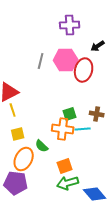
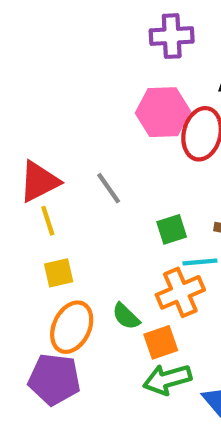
gray line: (41, 61) -> (109, 188), moved, turned -49
orange cross: (63, 129) -> (180, 292), moved, turned -30
green semicircle: (42, 146) -> (126, 316), moved

